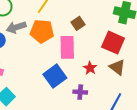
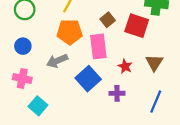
gray arrow: (16, 27) -> (57, 61), moved
red square: (113, 43) -> (137, 26), moved
brown triangle: (117, 67) -> (154, 63), turned 30

